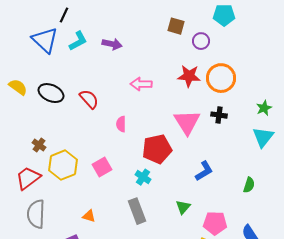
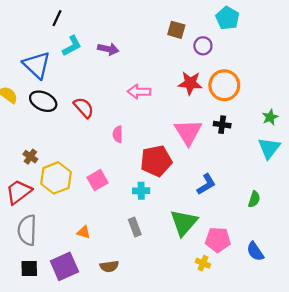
cyan pentagon: (224, 15) -> (227, 18), turned 30
blue triangle: (45, 40) -> (37, 65), moved
cyan cross: (143, 177) -> (141, 191), turned -35
green triangle: (183, 207) -> (184, 223), size x1.8
gray rectangle: (137, 211) -> (135, 227), size x0.7

